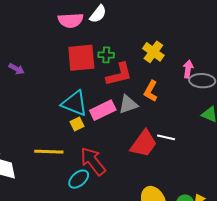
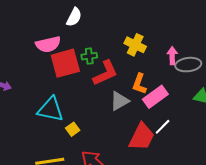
pink semicircle: (71, 20) -> (48, 44), moved
cyan triangle: (75, 103) -> (51, 109), moved
pink rectangle: (103, 110) -> (155, 97), moved
white line: (166, 137) -> (163, 127), turned -48

